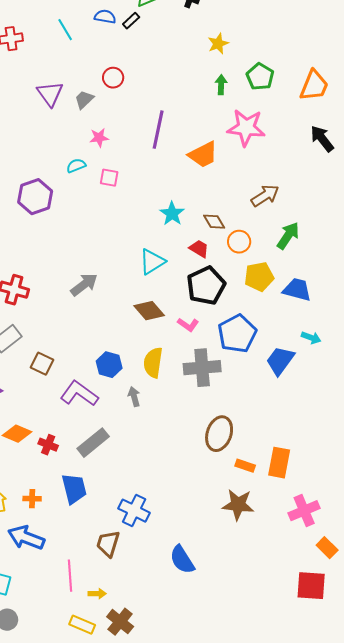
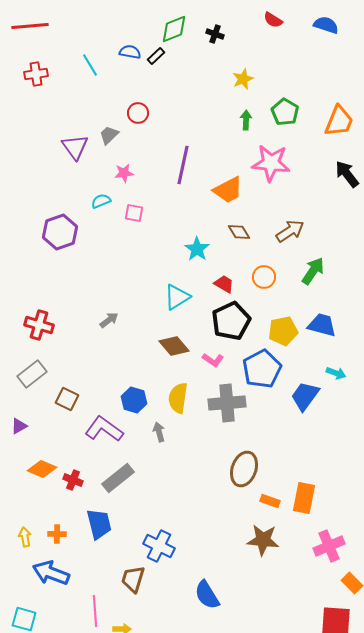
purple triangle: (50, 94) -> (75, 147), moved
brown diamond: (214, 222) -> (239, 232), moved
yellow pentagon: (259, 277) -> (283, 331), moved
gray arrow: (84, 285) -> (109, 320), size x0.7

